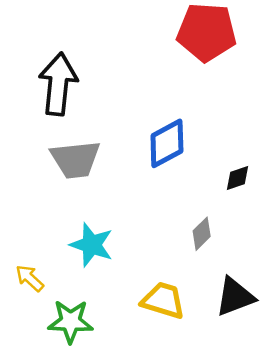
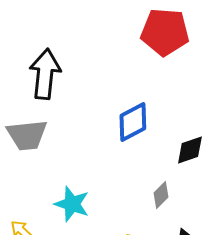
gray trapezoid: (75, 159) -> (27, 135), moved
black diamond: (237, 178) -> (190, 150), size x1.4

